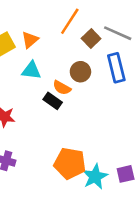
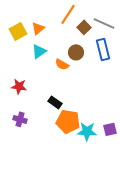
cyan triangle: (31, 70) -> (39, 51), turned -42
black rectangle: (53, 101) -> (55, 102), moved
cyan star: (95, 177) -> (87, 131), turned 30

